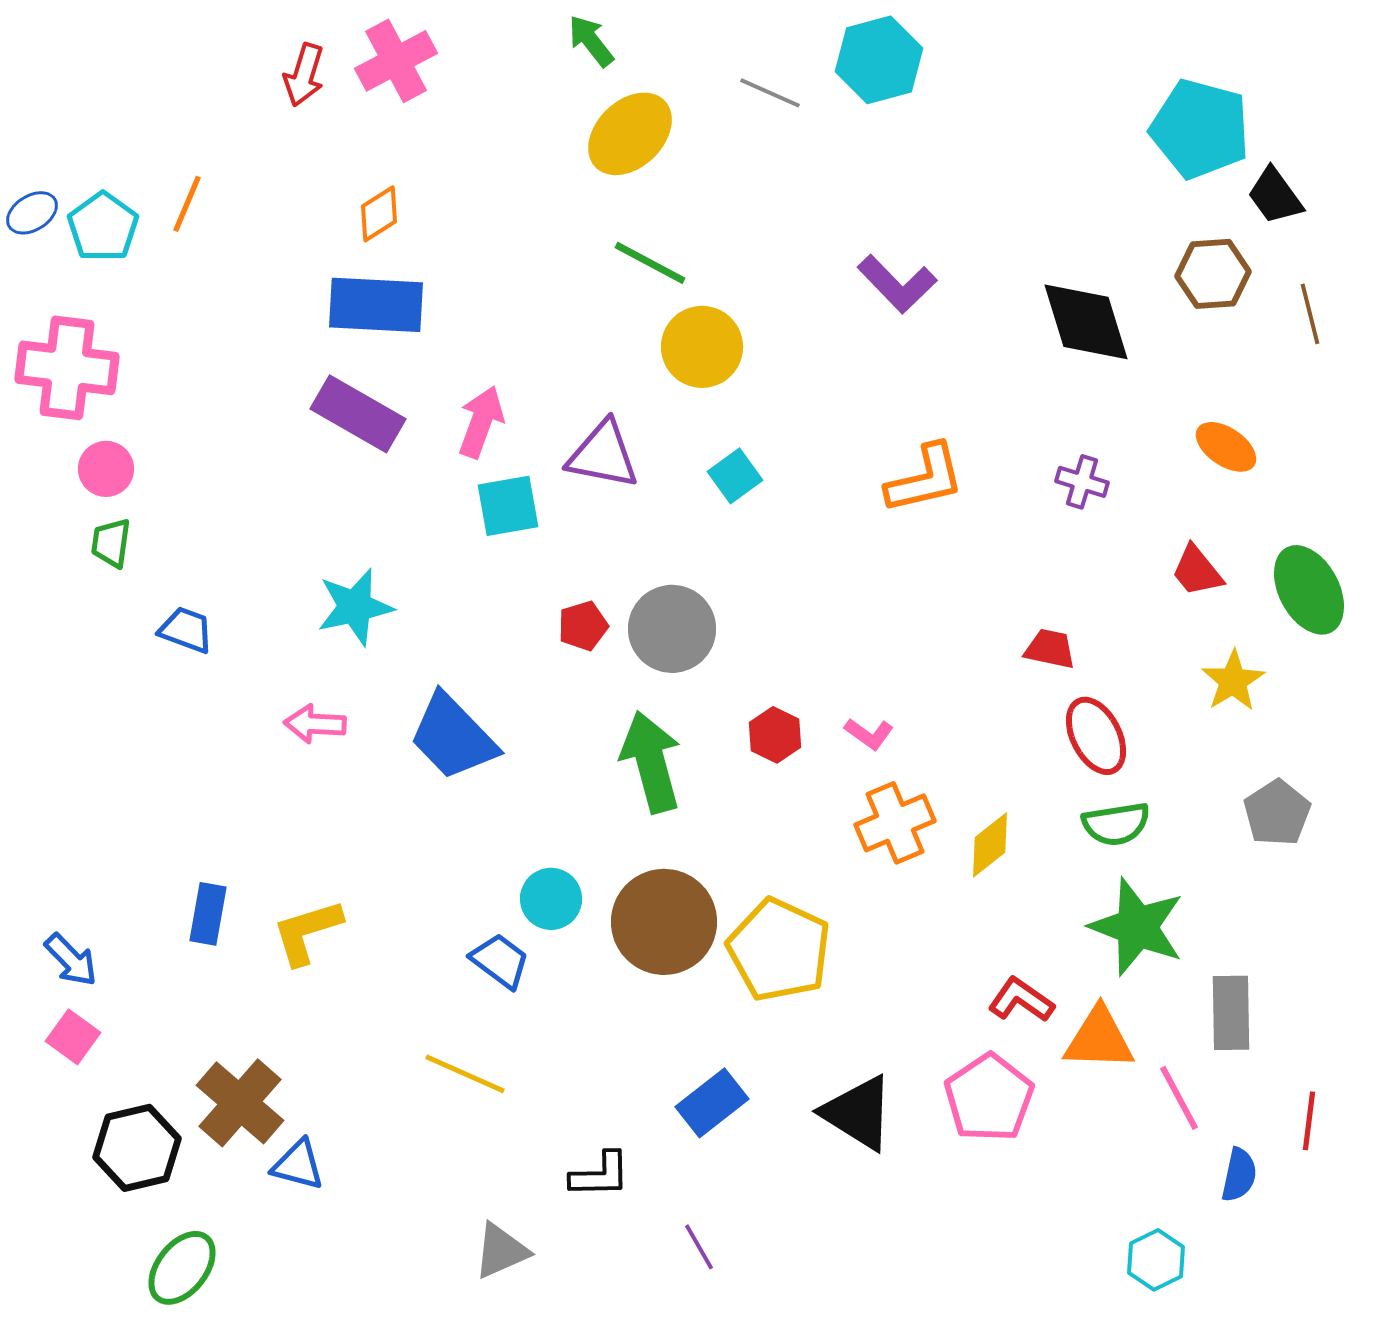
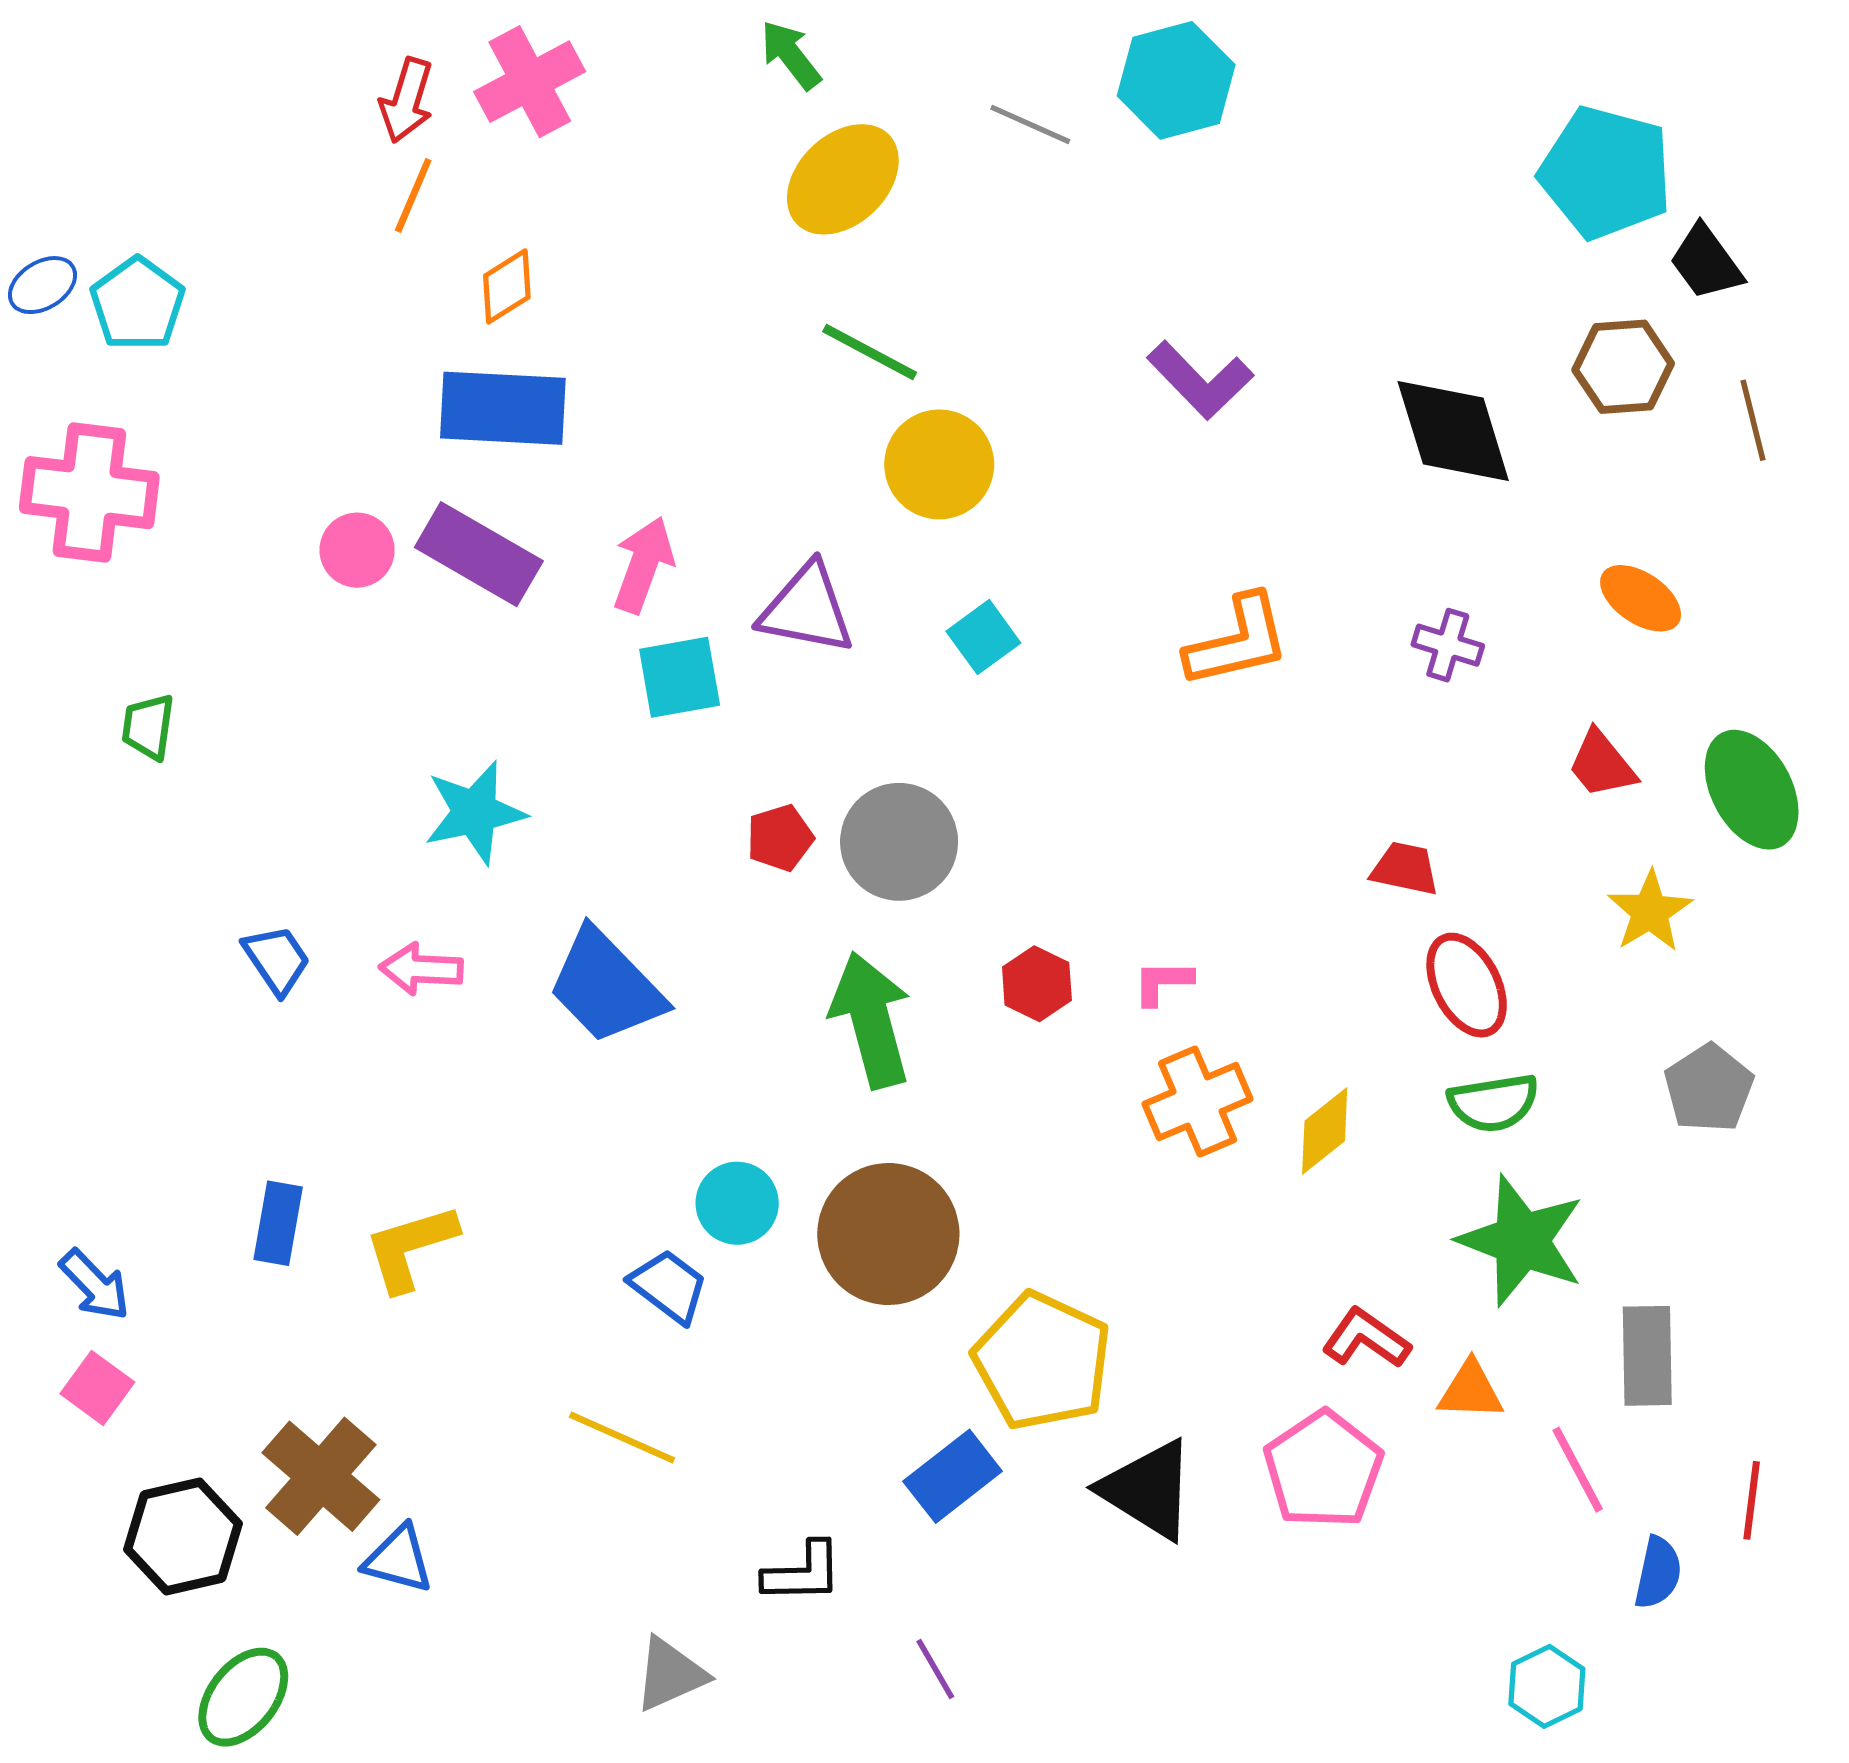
orange line: (187, 204) -> (413, 195), moved
pink circle: (106, 469) -> (357, 550), moved
blue trapezoid: (186, 630) -> (277, 960), moved, turned 36
pink L-shape: (869, 734) -> (1163, 982), turned 144
yellow pentagon: (779, 950) -> (1042, 1361), moved
orange triangle: (1099, 1039) -> (1471, 1391), size x0.7

